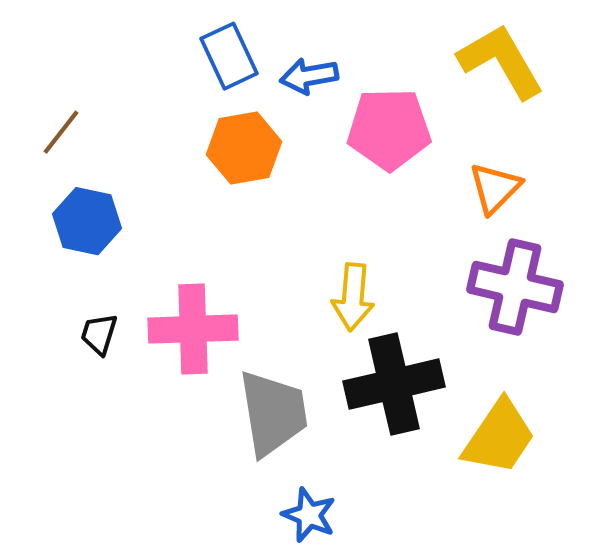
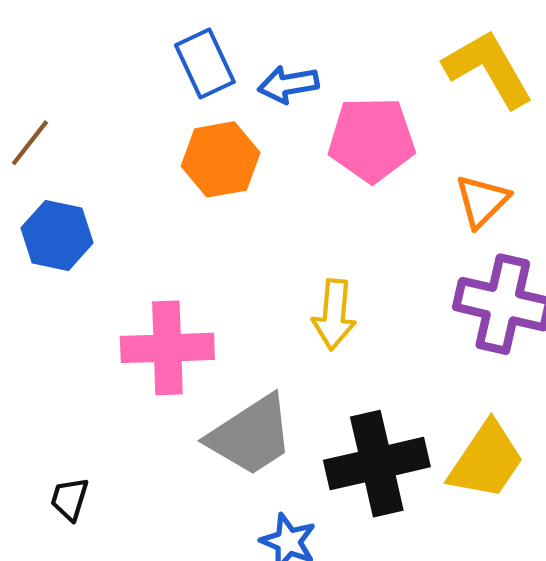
black trapezoid: (99, 334) -> (70, 499), moved
black cross: (394, 384) -> (377, 464), moved
gray trapezoid: (273, 413) -> (251, 435), turned 66

